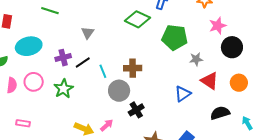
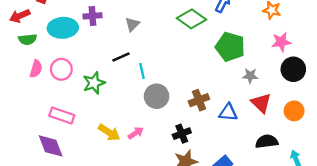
purple cross: (63, 58) -> (92, 16), moved
brown cross: (133, 68) -> (199, 100), moved, turned -30
blue triangle: (183, 94) -> (228, 112), turned 30
black cross: (136, 110) -> (182, 134), moved
pink rectangle: (23, 123) -> (62, 115), moved, size x1.5

